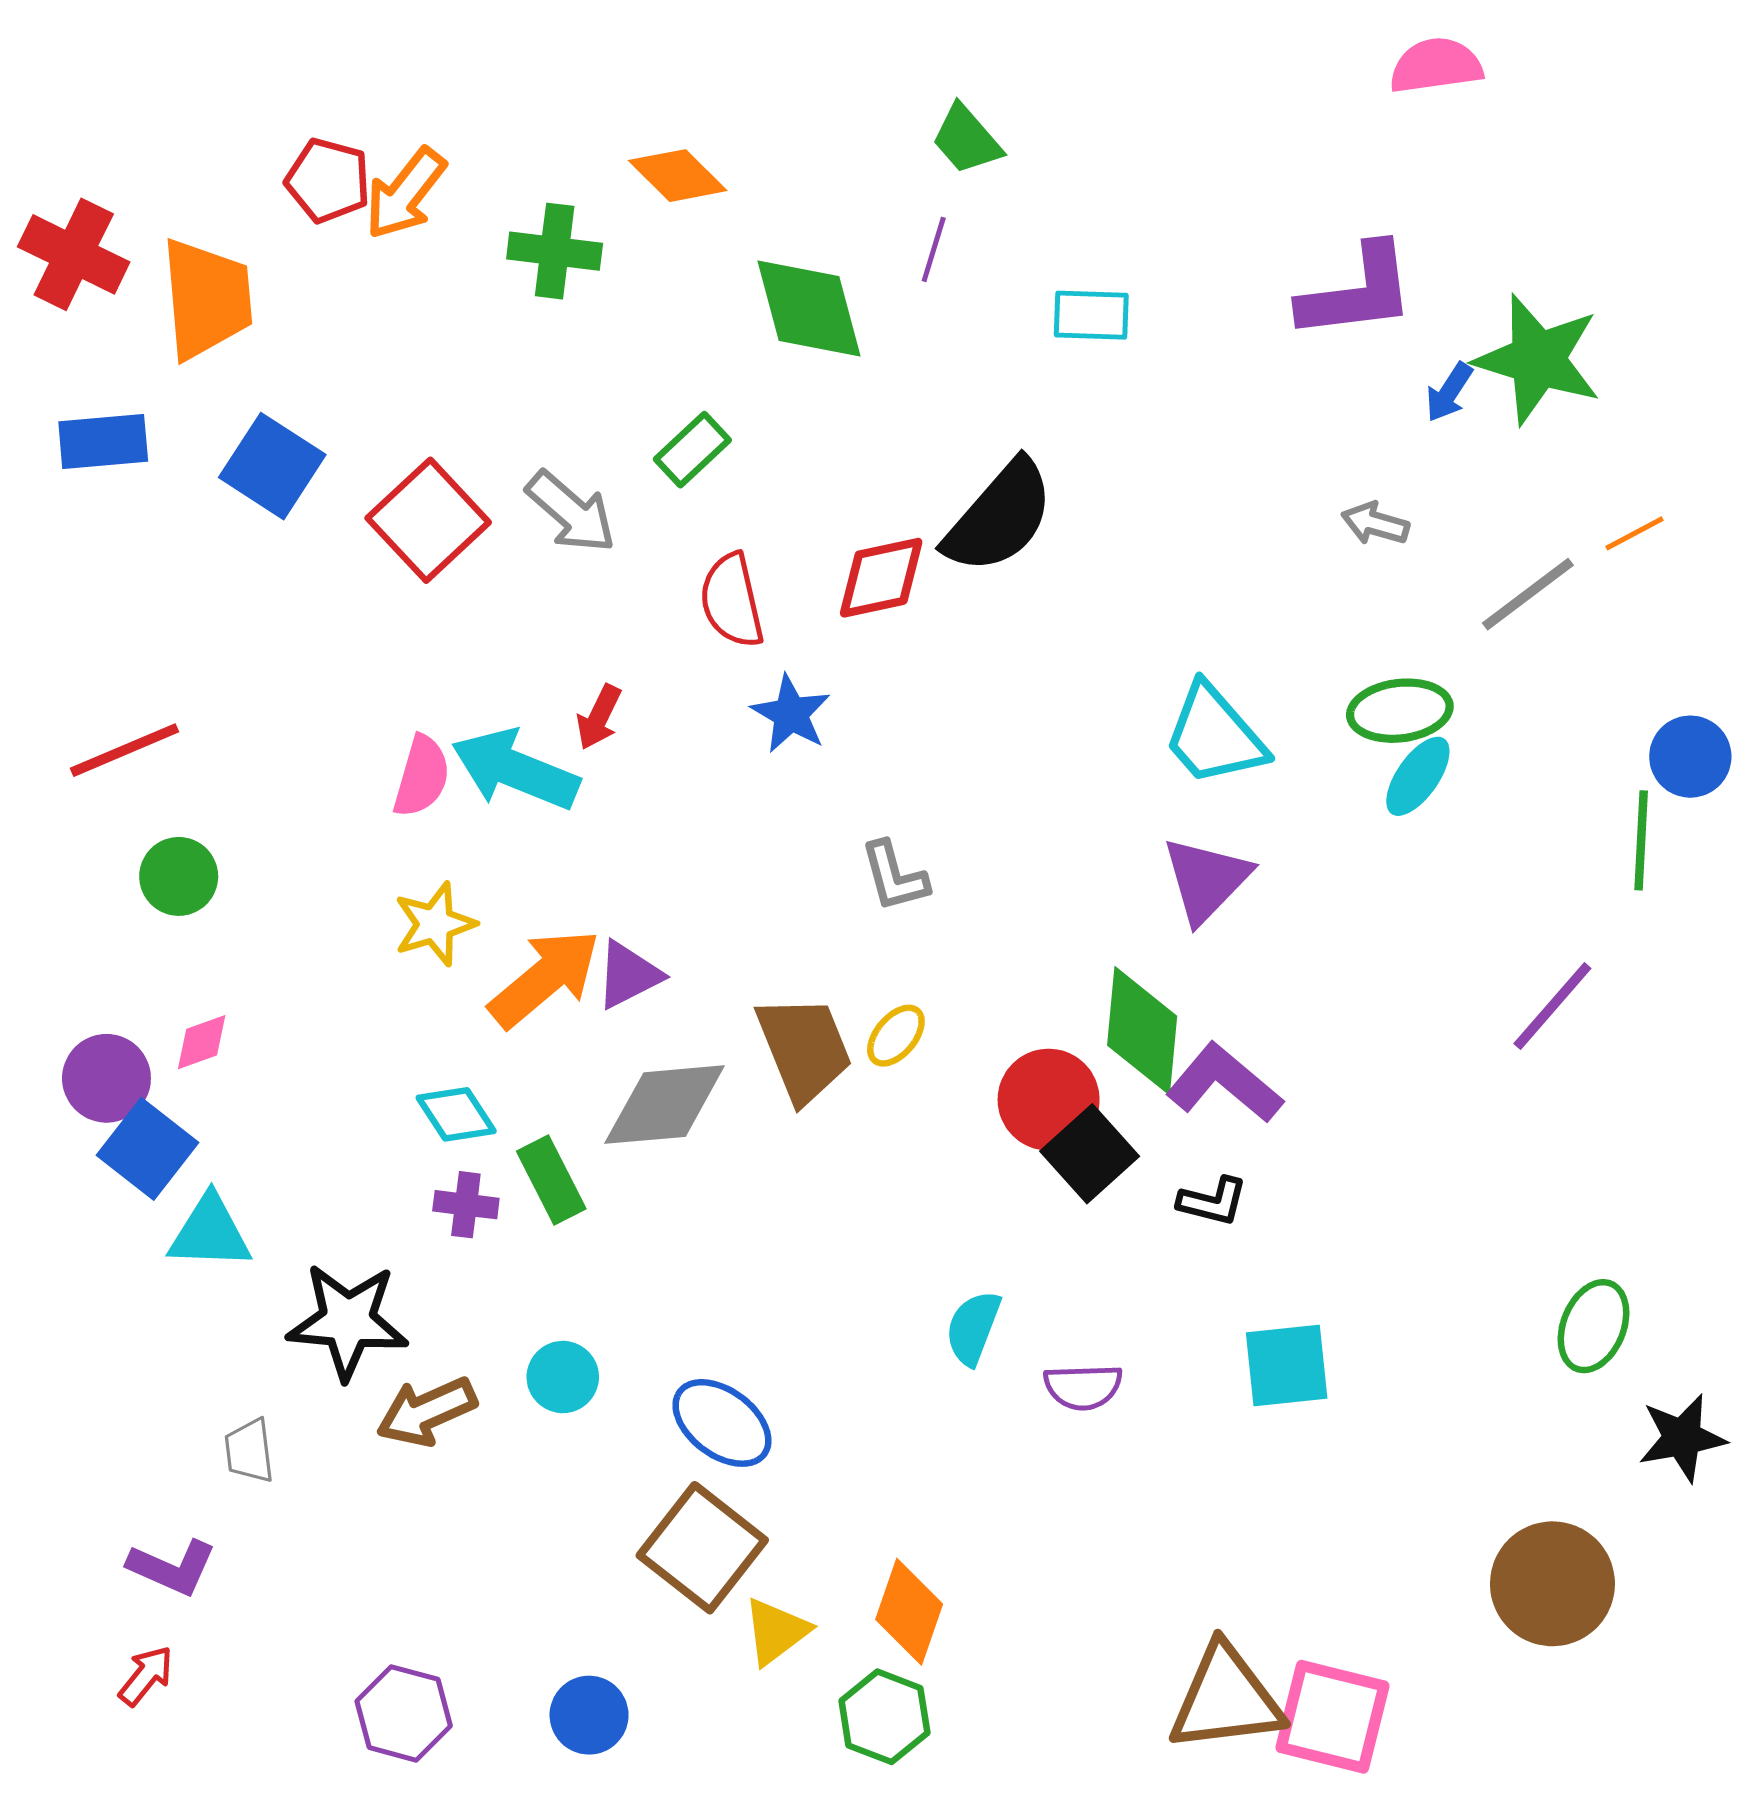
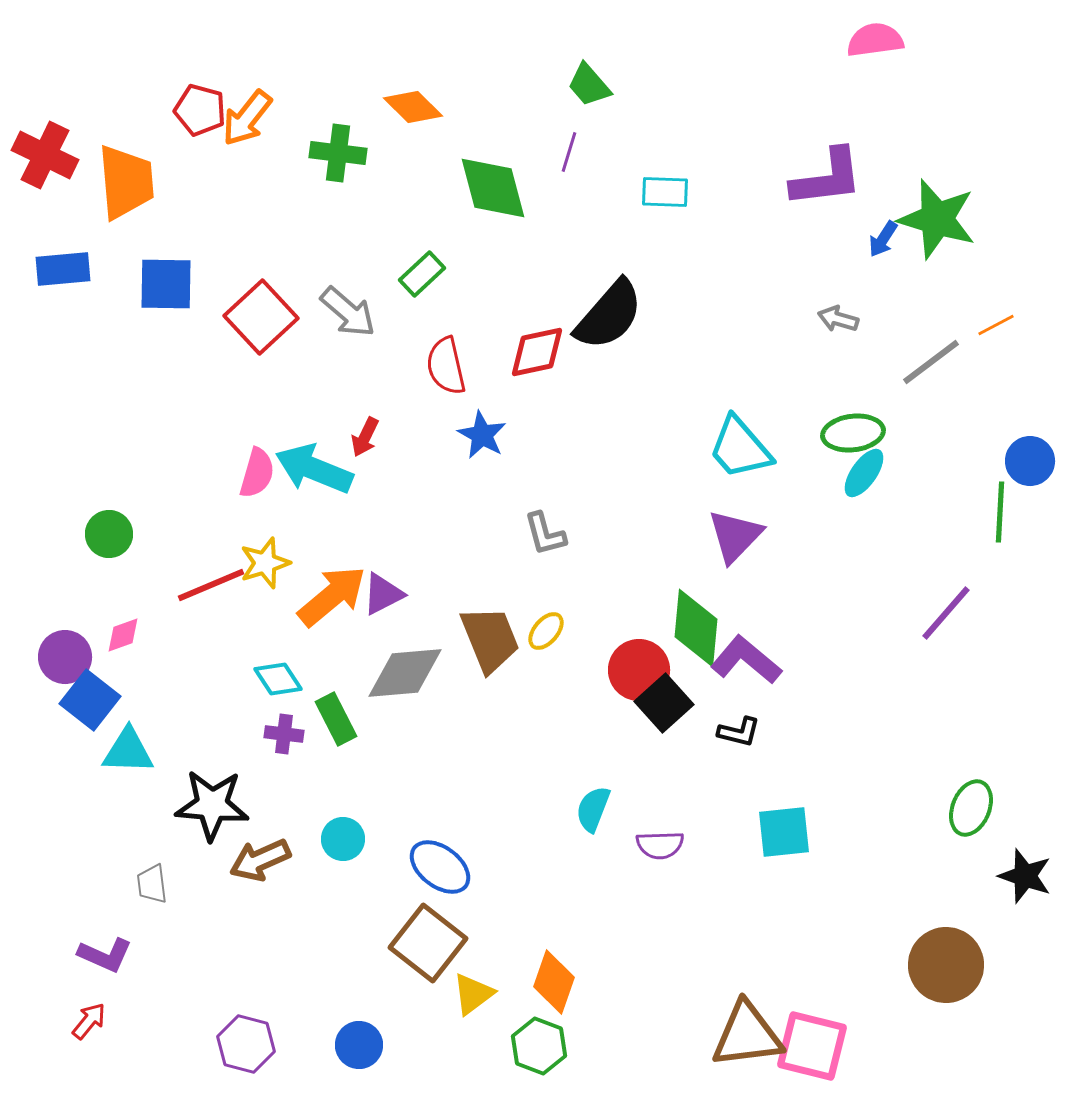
blue square: (272, 466) -> (166, 284), turned -32
red line: (125, 750) -> (211, 585), moved
black star: (1682, 1438) -> (1025, 876), turned 30

